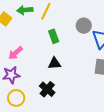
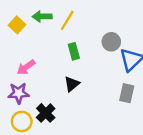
black triangle: (54, 63) -> (72, 84), turned -40
black cross: (47, 89) -> (46, 113), moved

